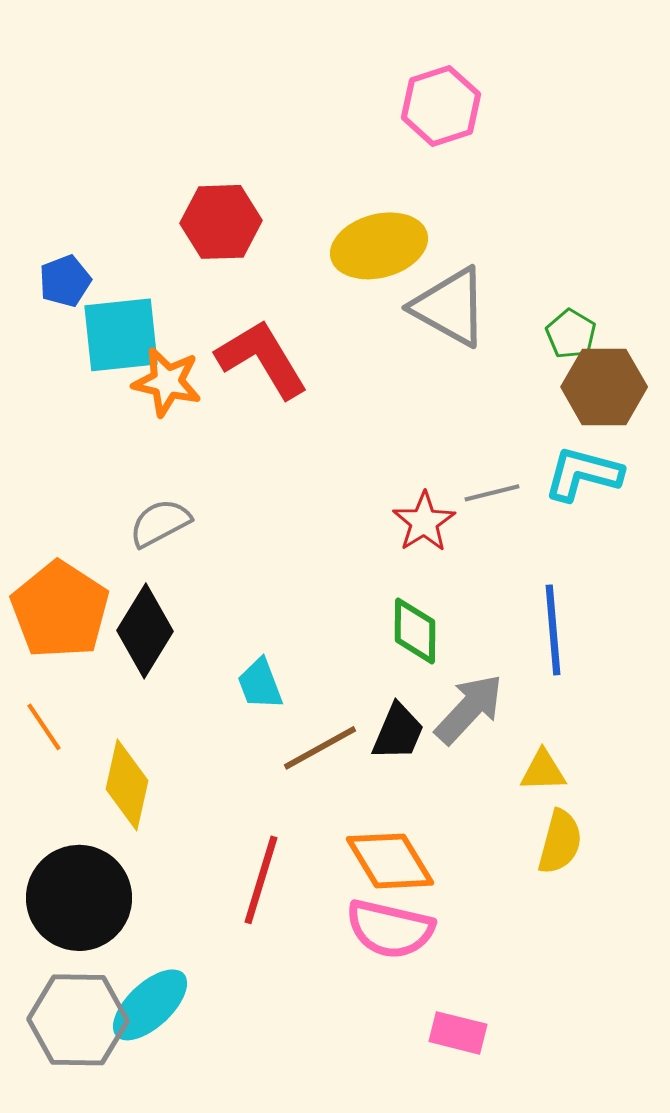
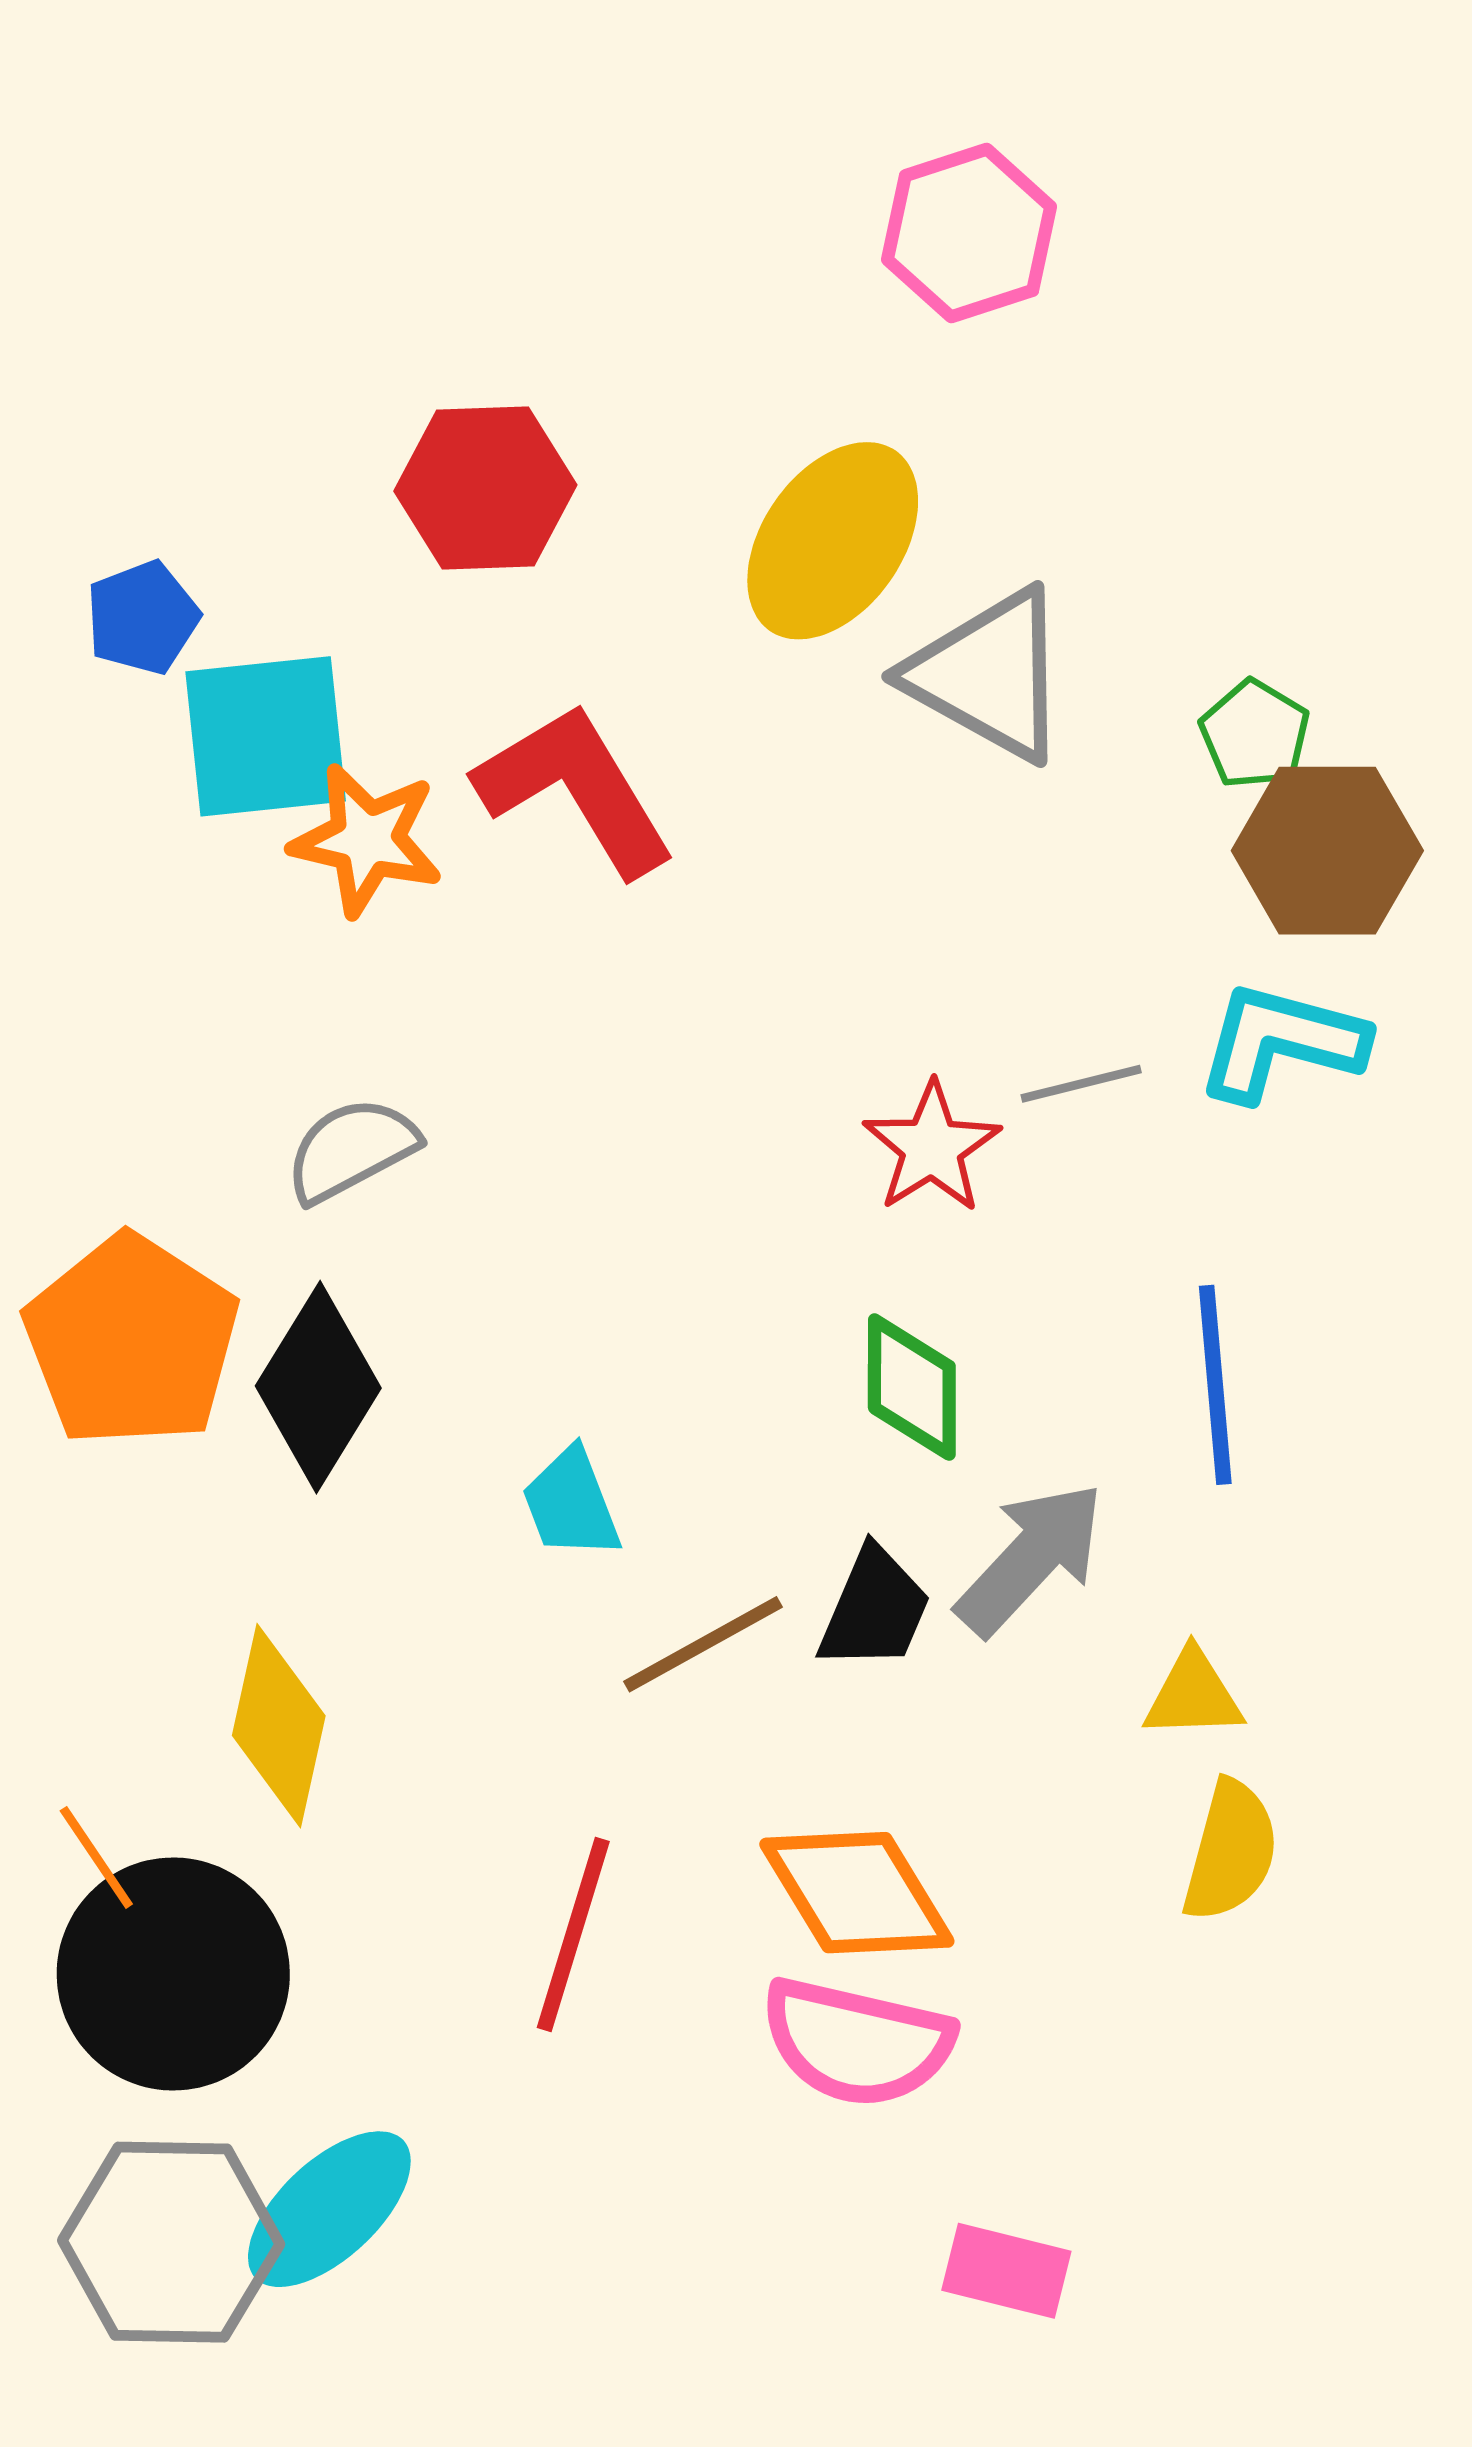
yellow ellipse: (379, 246) -> (833, 541), turned -40
orange line: (44, 727) -> (96, 1857), moved

